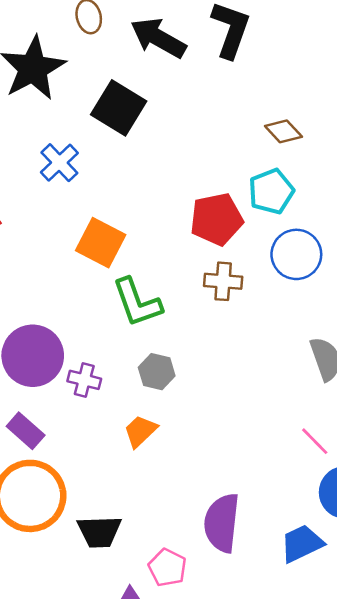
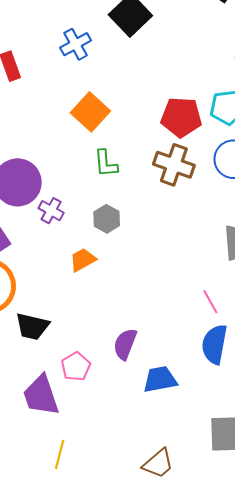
brown cross: (223, 281) -> (174, 165), size x1.4
green L-shape: (137, 302) -> (106, 163), size x0.7
purple semicircle: (222, 523) -> (125, 344), size x0.7
blue trapezoid: (302, 544) -> (160, 379), moved

